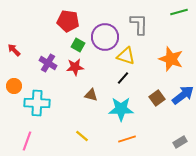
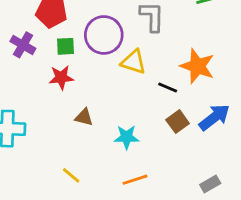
green square: (78, 45) -> (65, 46), turned -32
purple cross: (48, 63) -> (23, 45), moved
black line: (123, 78) -> (168, 87), moved, turned 72
cyan star: (121, 109) -> (126, 137), size x0.7

